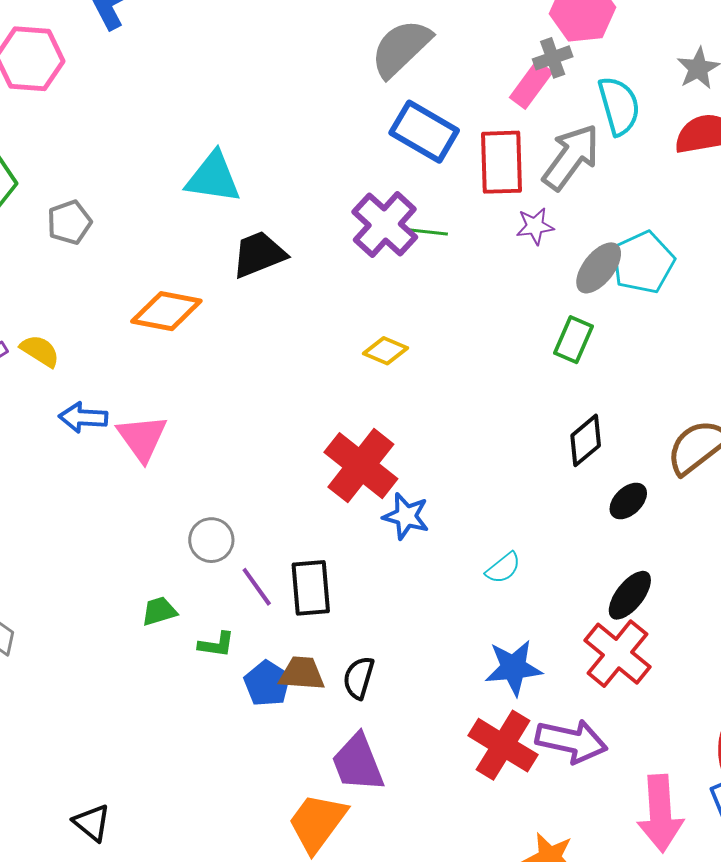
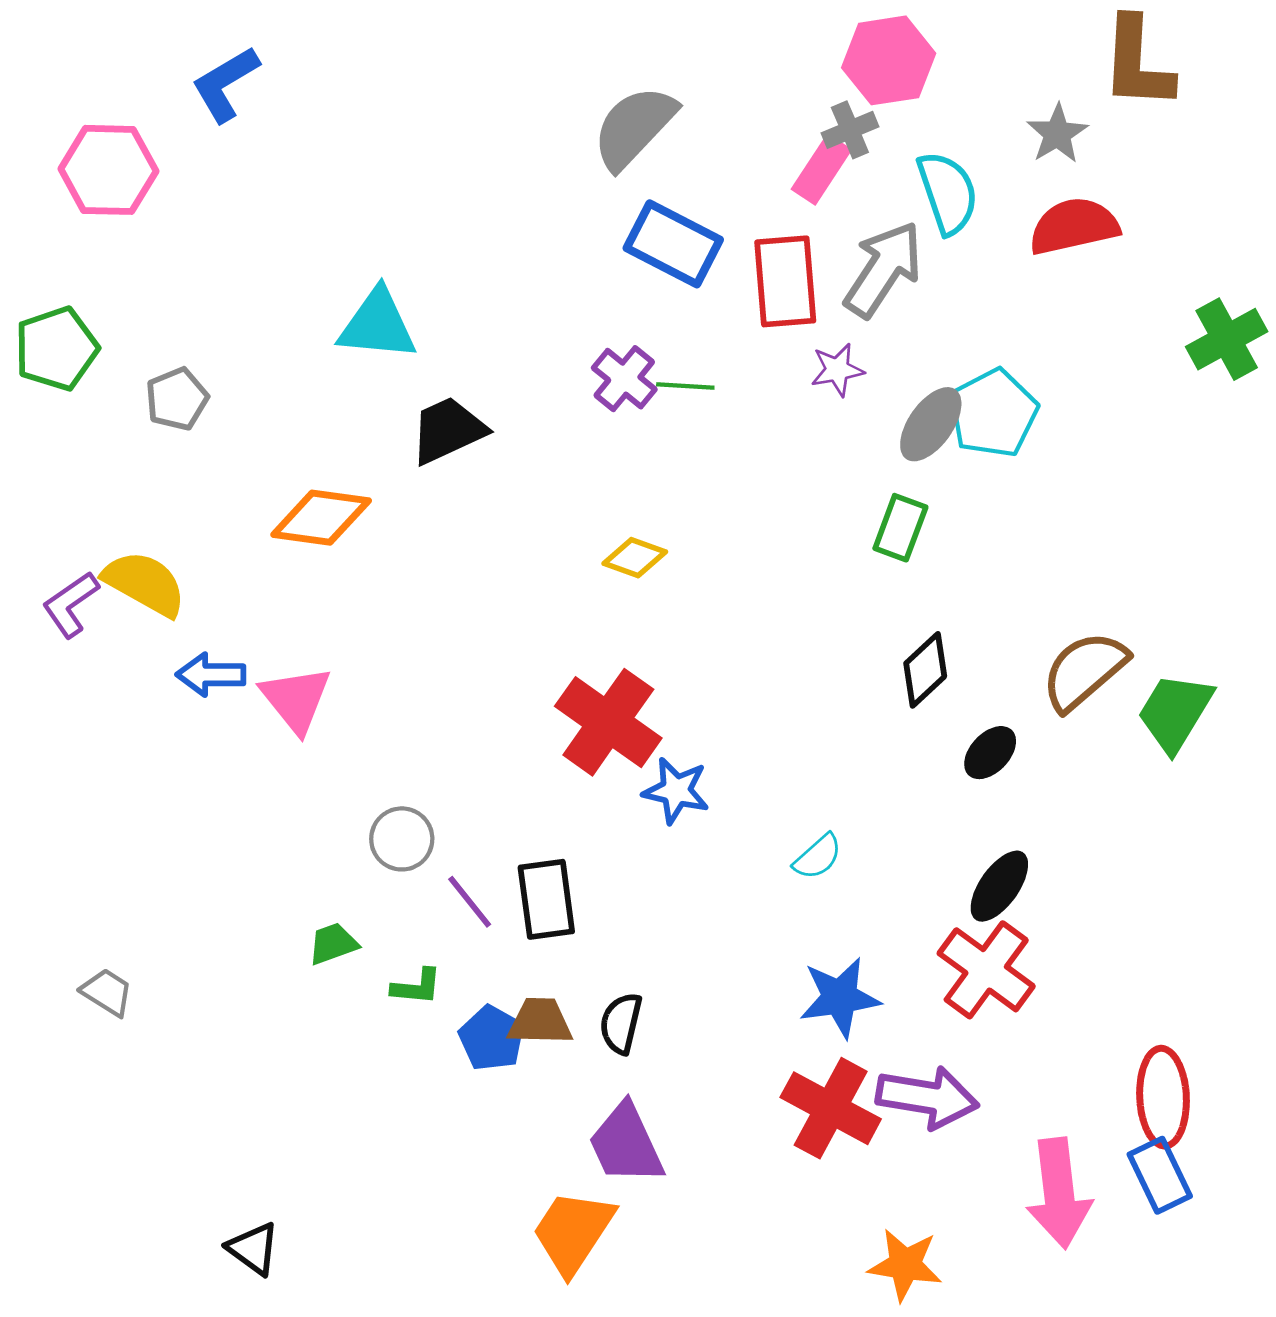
purple cross: (385, 225) -> (624, 379), size x0.7
yellow semicircle: (40, 351) -> (145, 583), size x1.5

